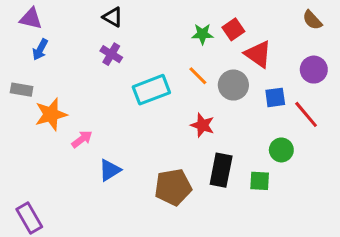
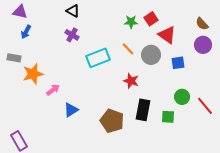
brown semicircle: (312, 20) -> (202, 24), moved
red line: (306, 114) -> (205, 106), moved
brown pentagon: (173, 187) -> (112, 121), turned 30

